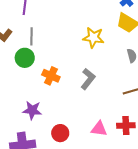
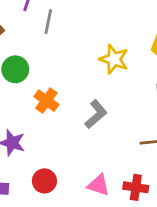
gray line: (31, 36) -> (48, 22), moved

